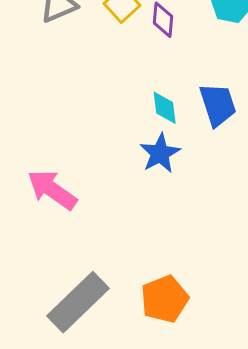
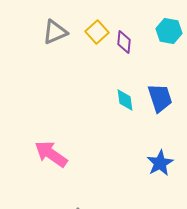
blue star: (160, 153) -> (160, 163), moved

